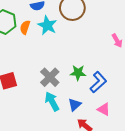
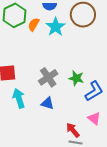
cyan arrow: (52, 102) -> (19, 98), moved
blue triangle: (75, 105) -> (47, 103), moved, turned 48

